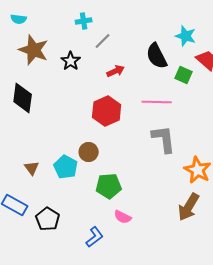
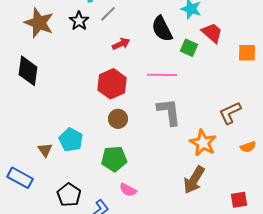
black star: (71, 61) -> (79, 21), moved
brown circle: (89, 152) -> (118, 119), moved
brown triangle: (32, 168) -> (45, 150), moved
black pentagon: (48, 219) -> (69, 195), moved

